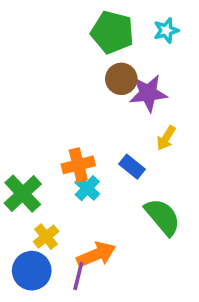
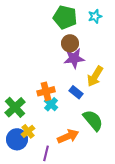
purple star: (148, 93) -> (74, 58), moved
yellow arrow: (166, 138) -> (95, 76), size x1.5
orange arrow: (96, 255) -> (68, 136), moved
blue circle: (32, 271) -> (17, 139), moved

